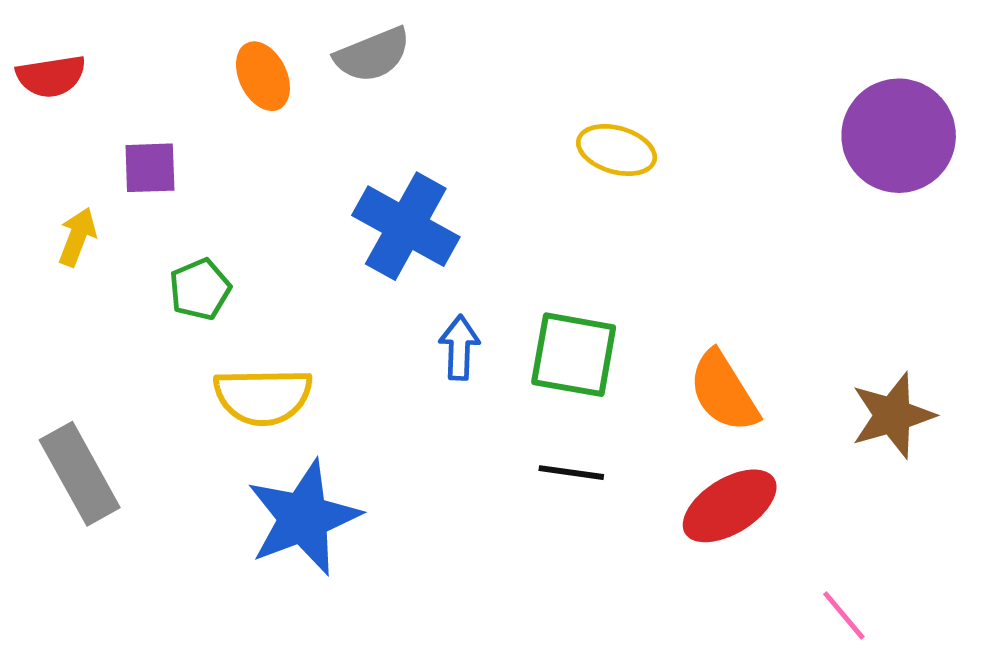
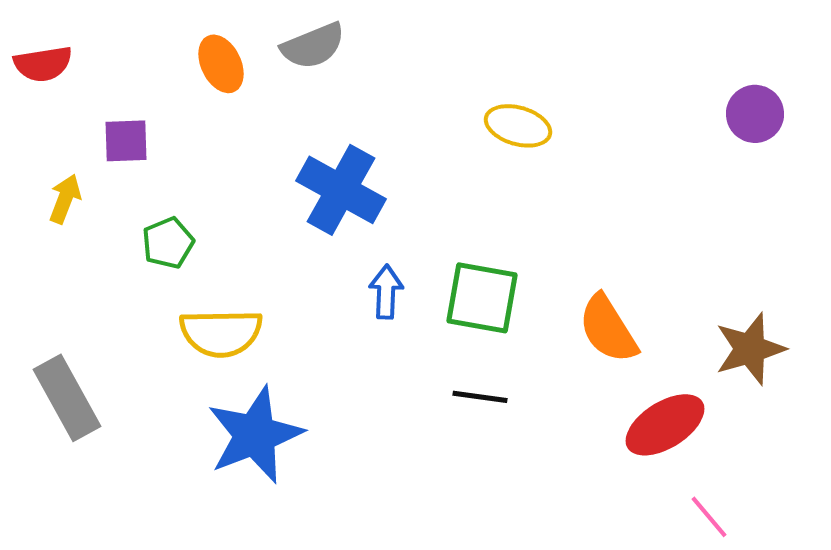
purple circle: (899, 136) -> (755, 114), size x0.6
red ellipse: (730, 506) -> (665, 425), moved

